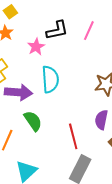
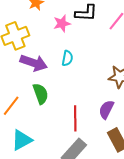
cyan semicircle: (50, 79) -> (67, 58), size x0.6

